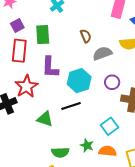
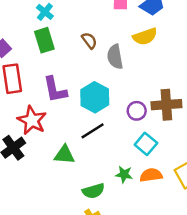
green rectangle: (43, 35) -> (44, 40), moved
gray semicircle: (102, 53) -> (115, 57), turned -66
purple circle: (112, 82) -> (137, 111), moved

